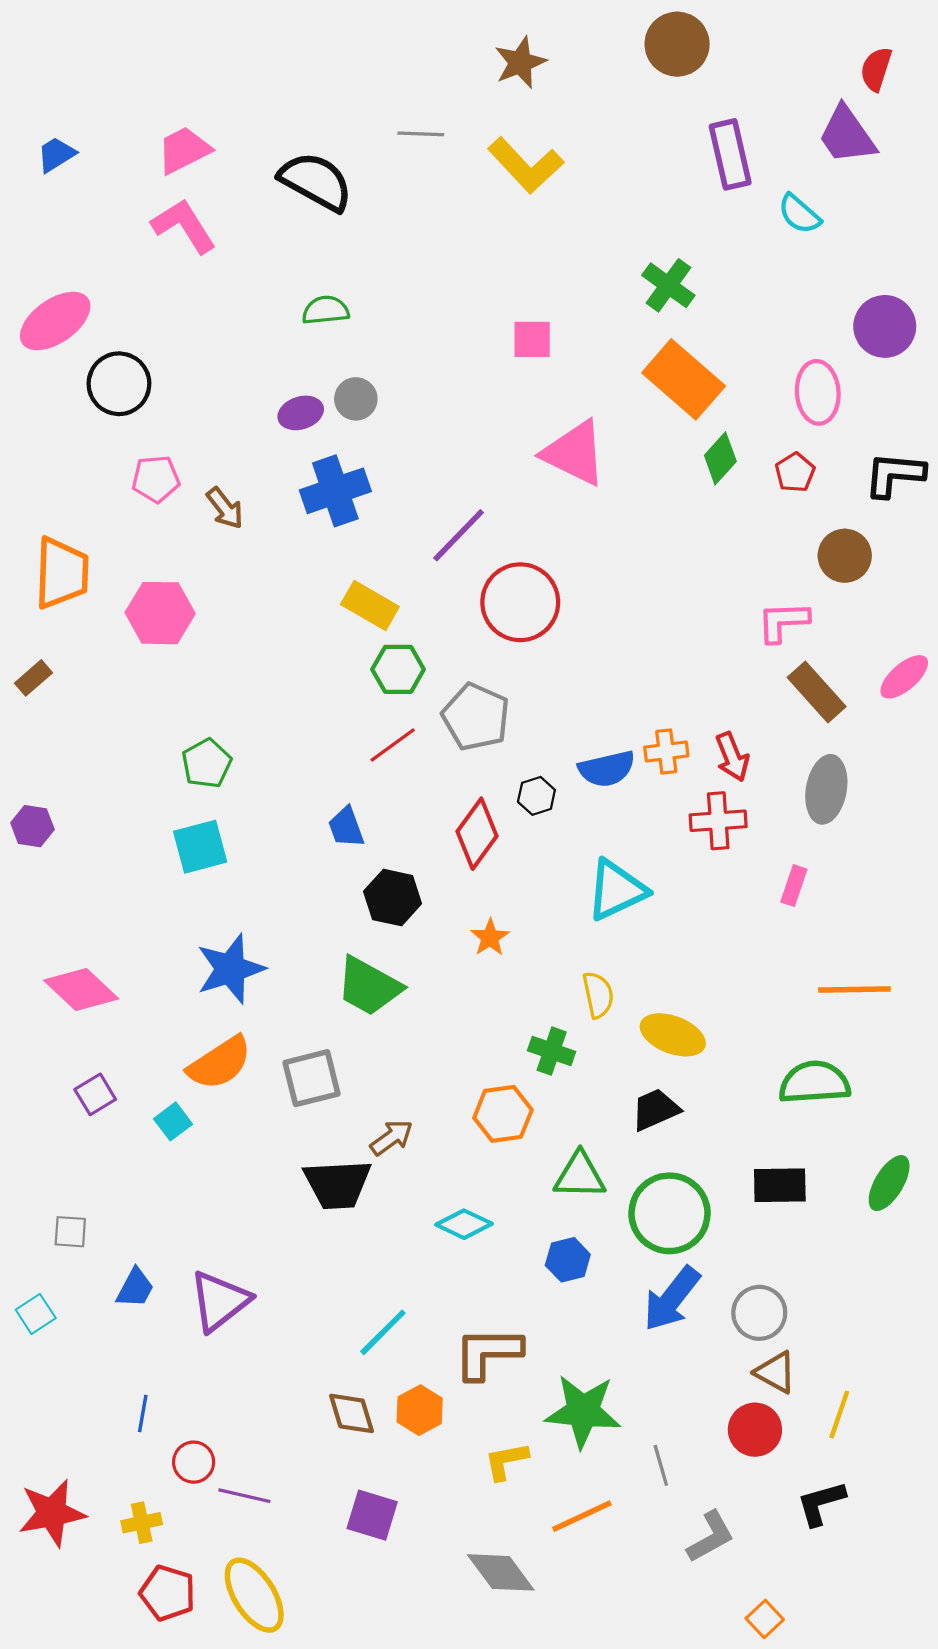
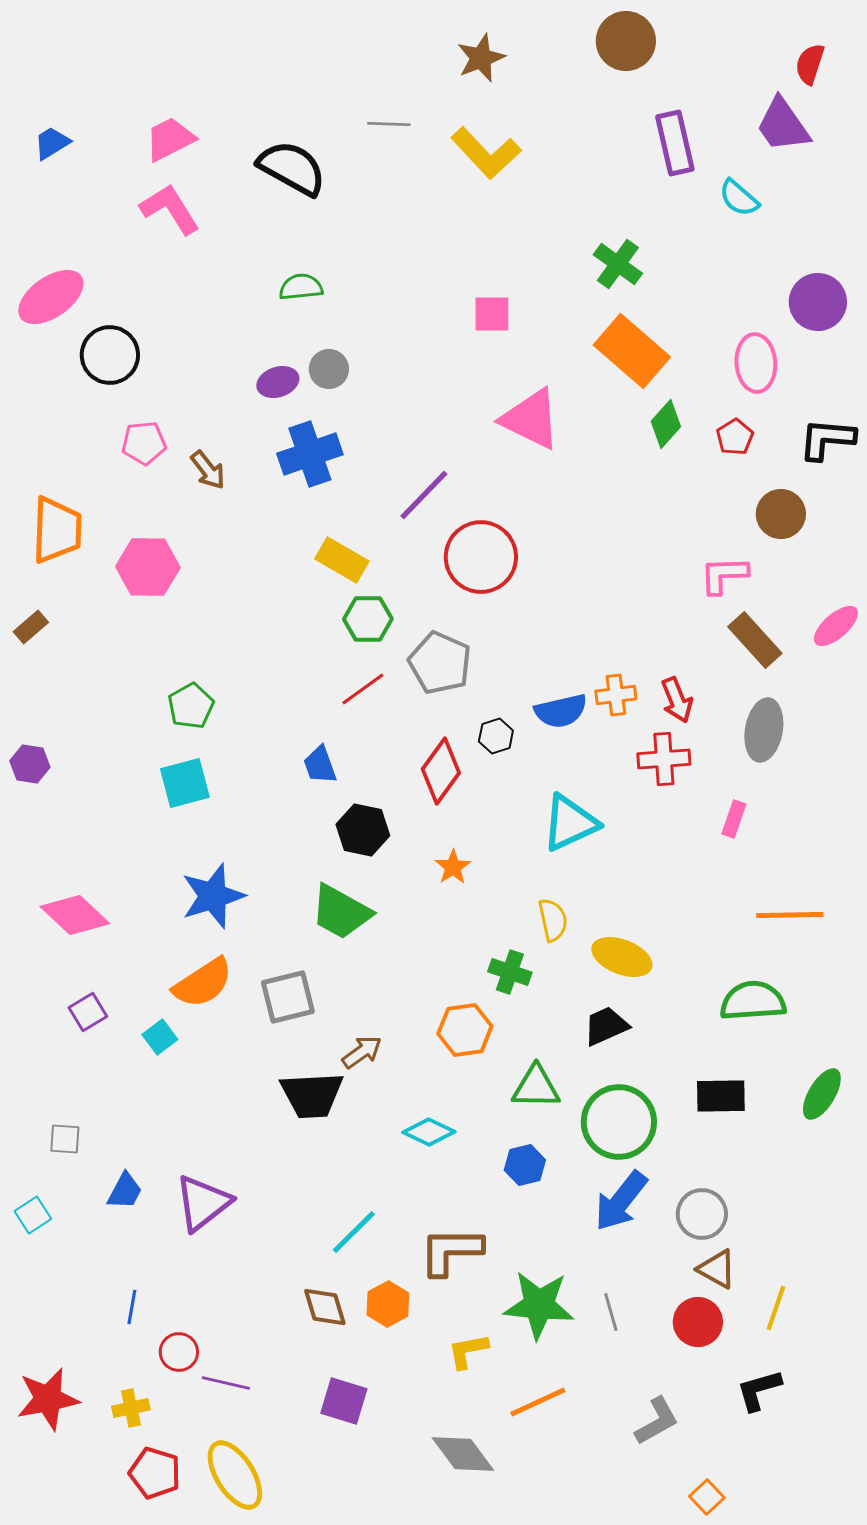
gray line: (661, 1465) -> (611, 1312), moved

